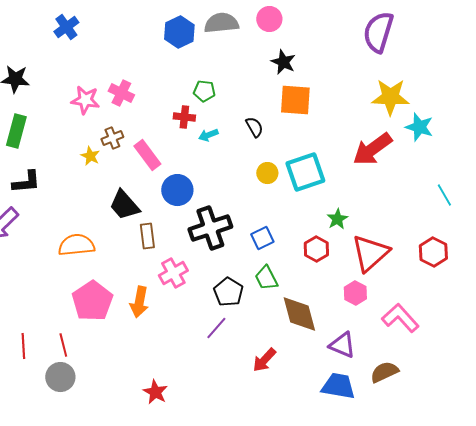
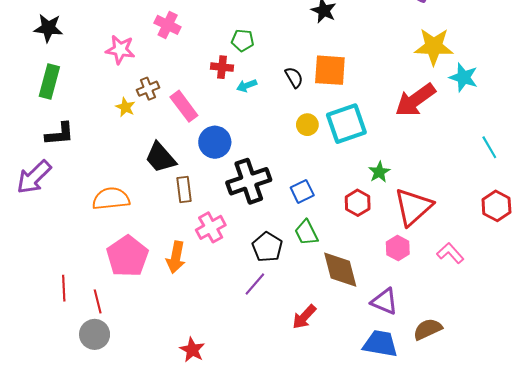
pink cross: (121, 93) -> (168, 25), moved
orange square: (295, 100) -> (330, 70), moved
red hexagon: (433, 252) -> (496, 206), moved
pink L-shape: (400, 318) -> (450, 253), moved, size x0.7
red line: (23, 346) -> (64, 288), moved

